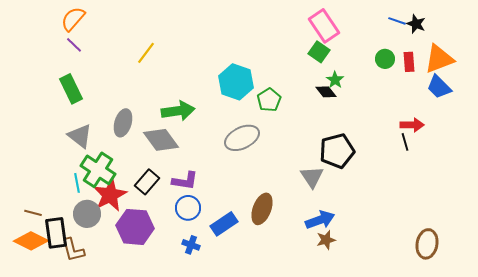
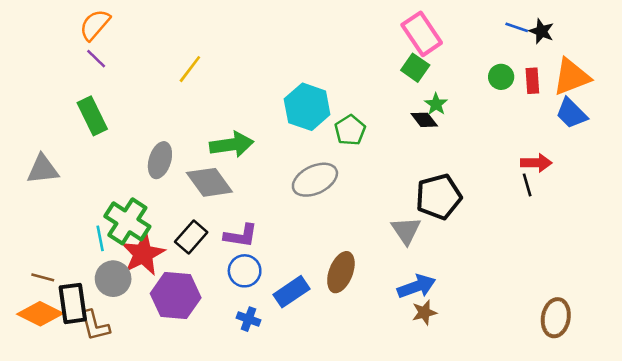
gray triangle: (80, 136) -> (43, 169), moved, turned -44

